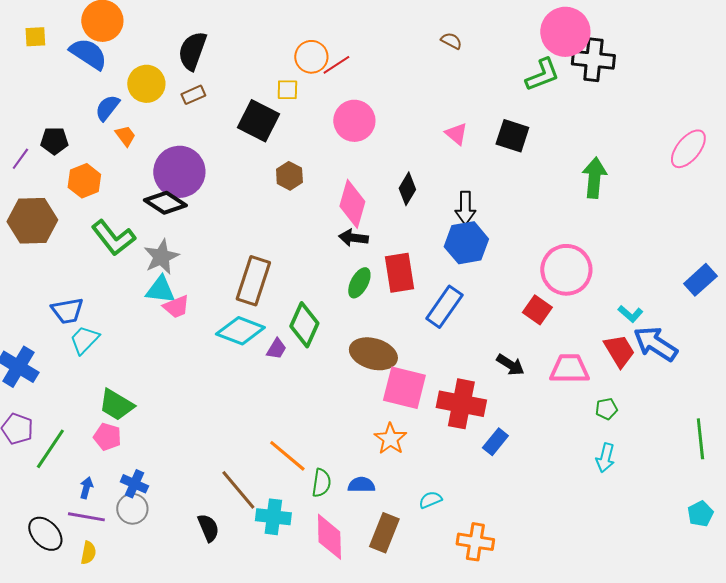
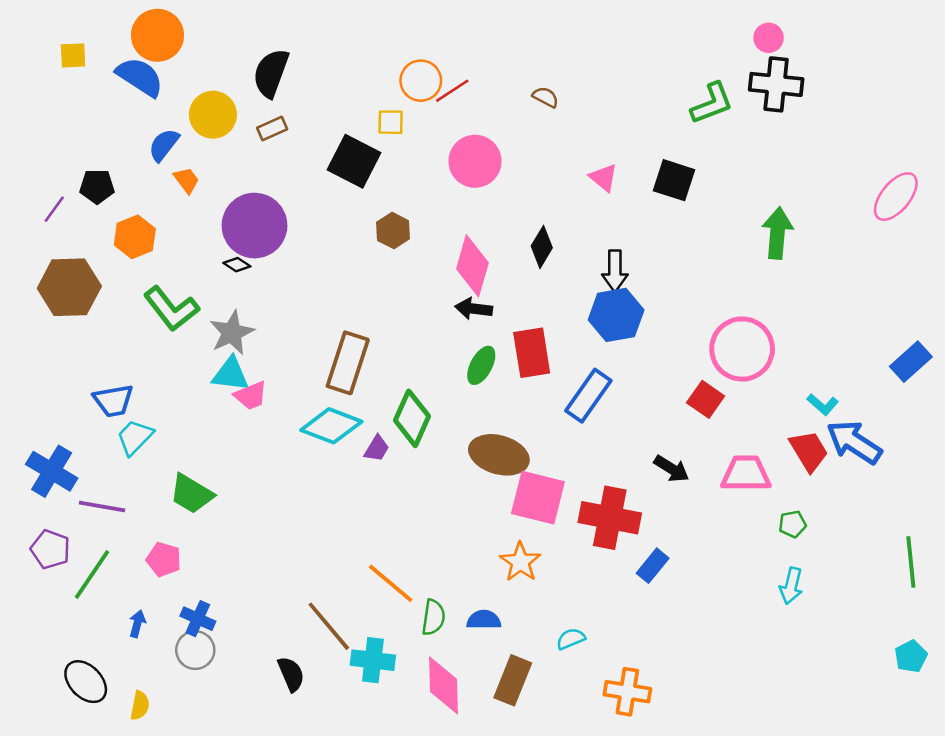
pink circle: (565, 32) -> (769, 38), moved, size x0.5
brown semicircle: (451, 41) -> (546, 97), moved
black diamond: (165, 203) -> (237, 265), size x0.5
green trapezoid: (116, 405) -> (192, 494), moved
purple line: (86, 517) -> (102, 506), moved

